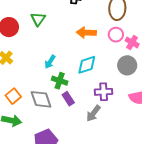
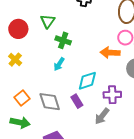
orange arrow: (86, 33) -> (110, 53), moved
cyan diamond: (87, 65) -> (87, 81), moved
green cross: (60, 81) -> (63, 40), moved

